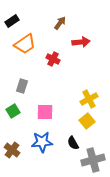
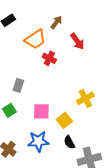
red arrow: (81, 42) -> (77, 41), turned 60
orange trapezoid: (25, 44) -> (35, 39), moved
yellow square: (87, 121) -> (64, 120), moved

